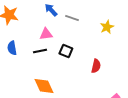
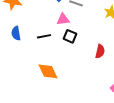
pink triangle: (46, 34) -> (63, 19), moved

